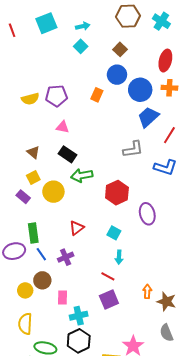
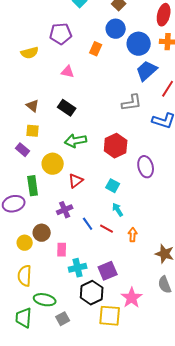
purple pentagon: (56, 96) -> (61, 34), moved
pink triangle: (63, 127) -> (68, 72), moved
green arrow: (82, 175) -> (76, 141), moved
yellow square: (33, 177) -> (33, 131), turned 32
yellow circle: (53, 192) -> (53, 164), moved
blue line: (41, 254) -> (88, 224), moved
cyan arrow: (119, 257) -> (118, 210), turned 144
orange arrow: (147, 291) -> (133, 235), moved
purple square: (109, 300) -> (108, 271), moved
black hexagon: (79, 341) -> (92, 293), moved

